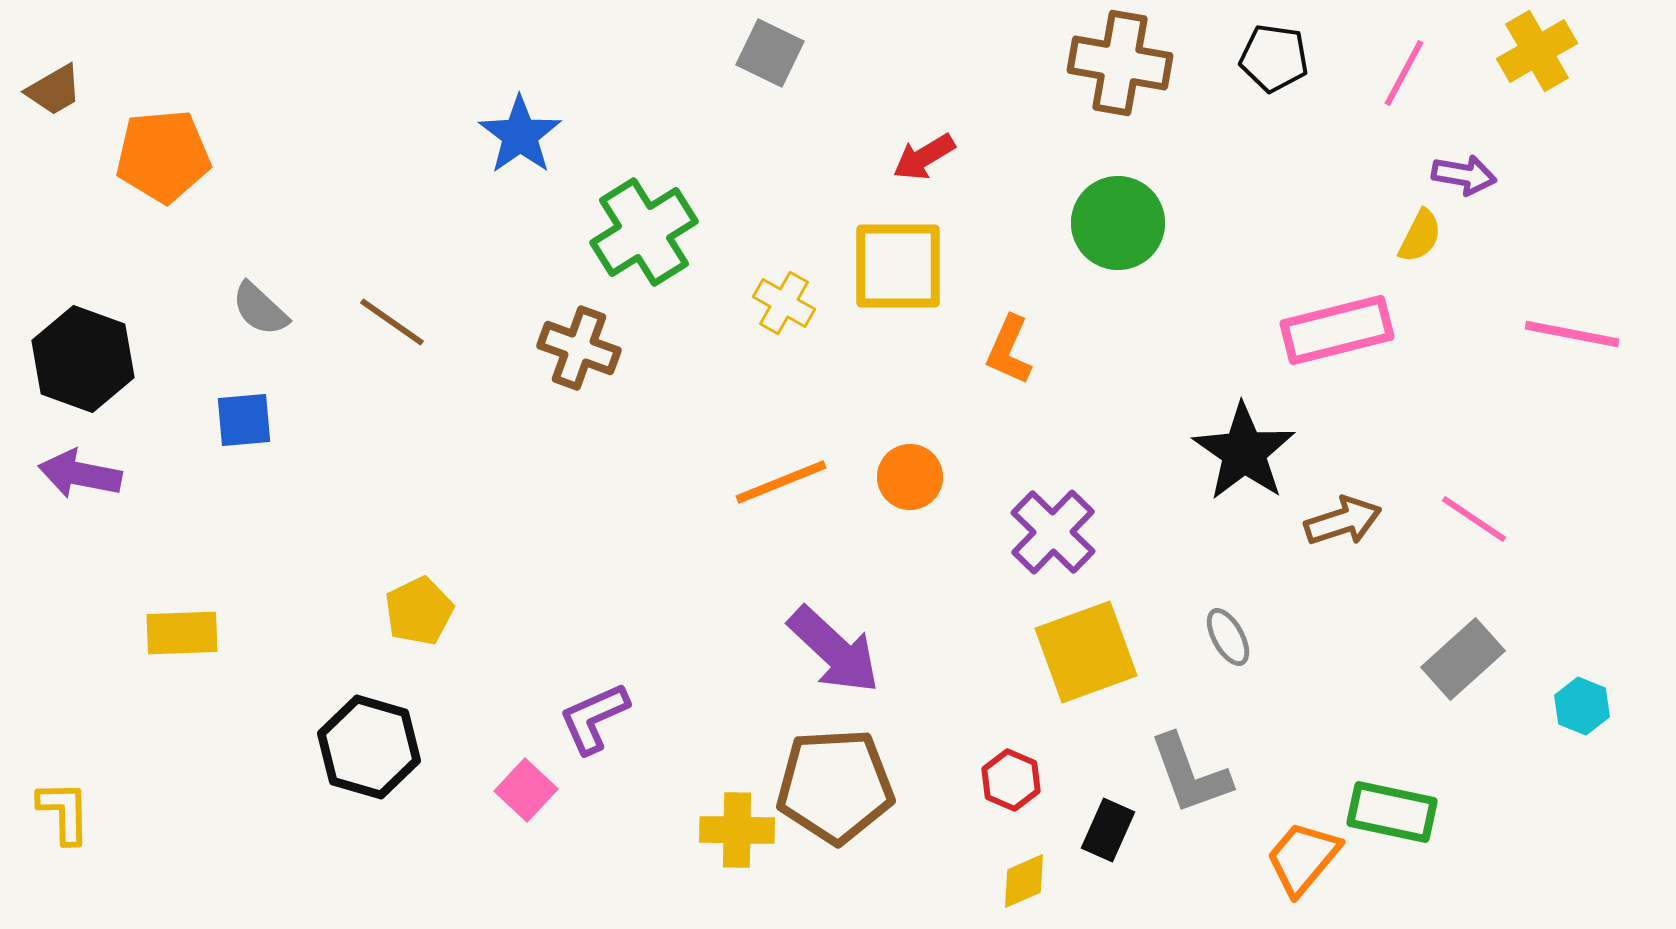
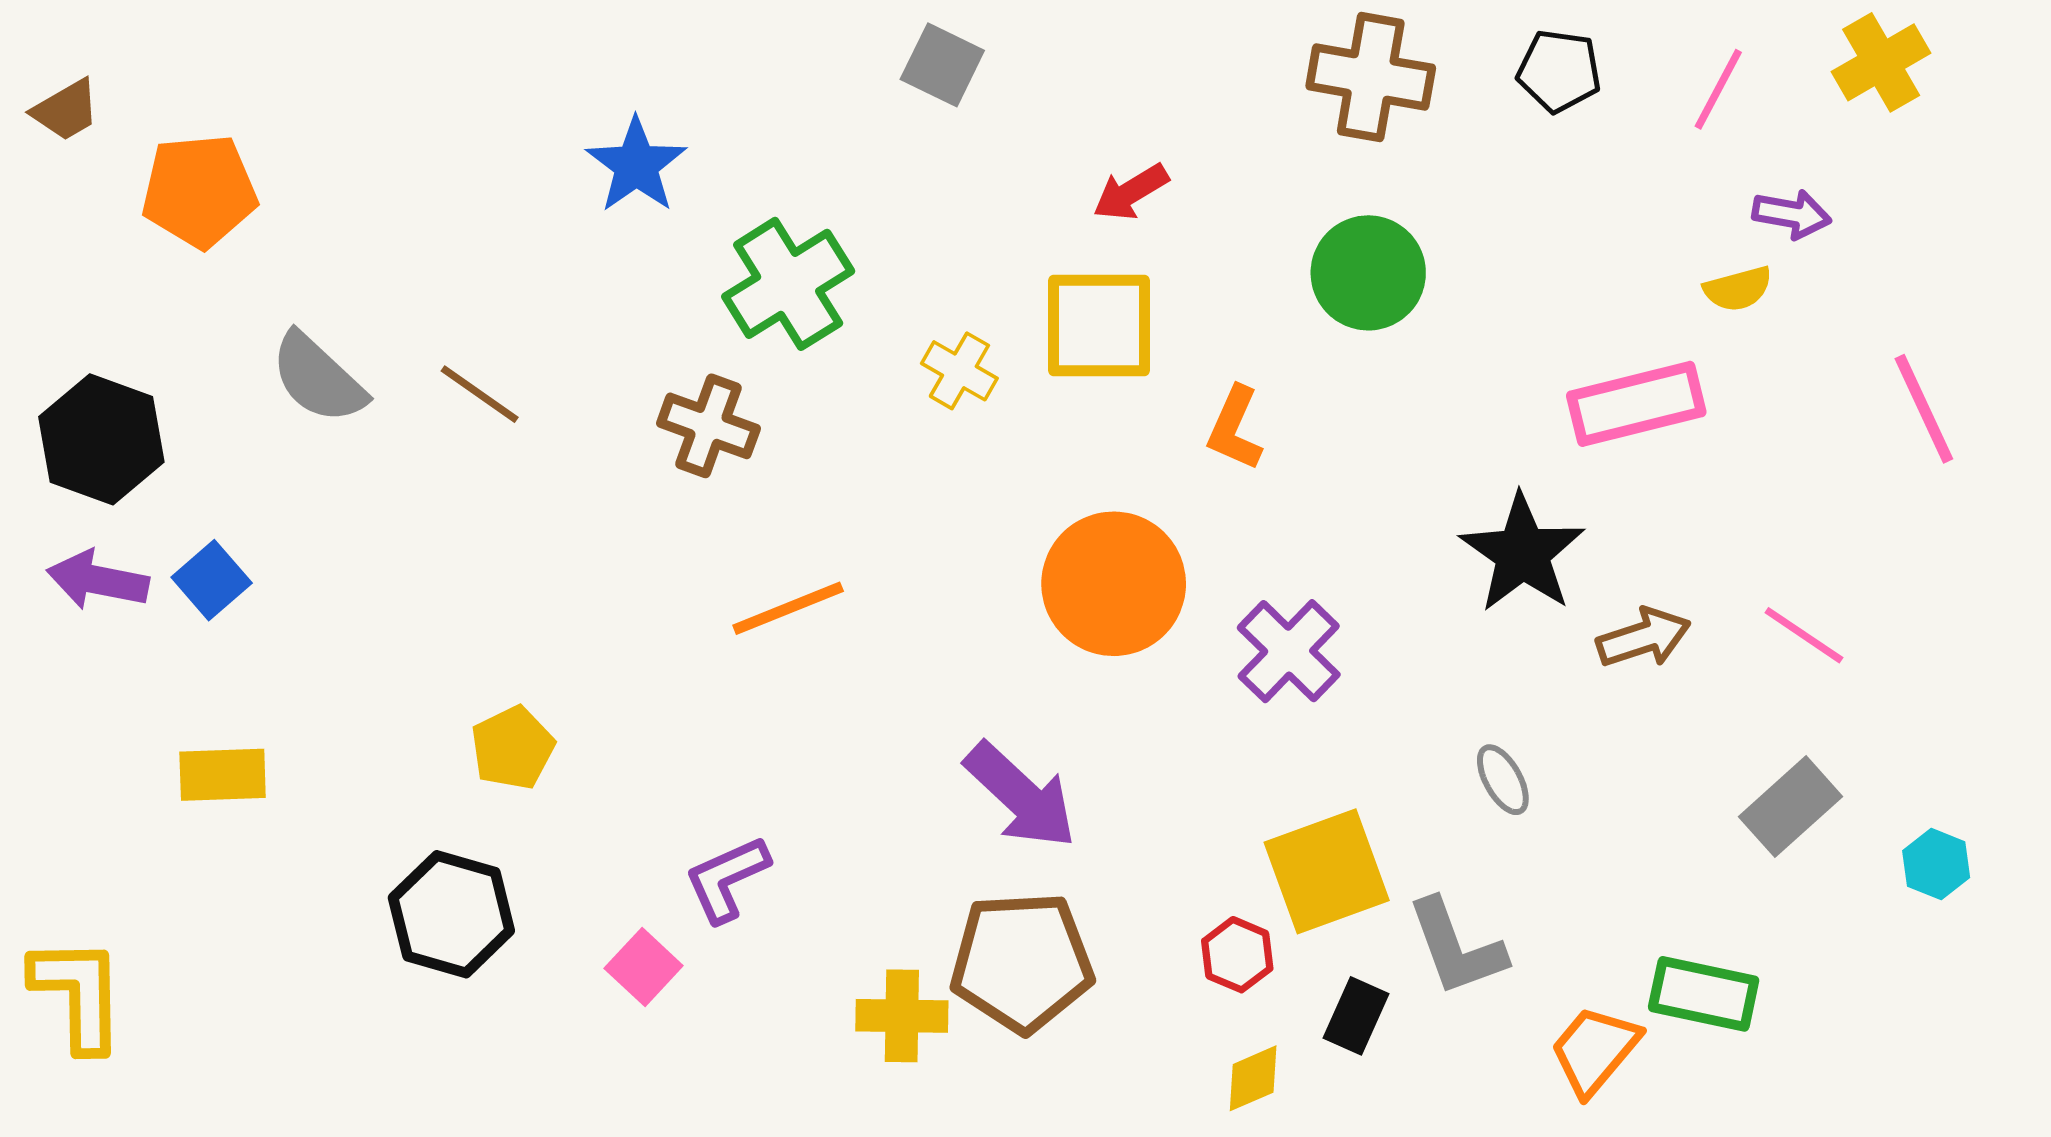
yellow semicircle: (1420, 236) -> (1738, 289), turned 48
gray semicircle: (260, 309) -> (318, 378), size x1.4
pink line: (1572, 334) -> (1924, 409), turned 54
blue square: (244, 420) -> (212, 580), moved, turned -36
orange circle: (910, 477) -> (1114, 584), size x1.8
orange line: (781, 482) -> (788, 608), moved
yellow square: (1086, 652) -> (1327, 871), moved
yellow L-shape: (64, 812) -> (78, 994), size x1.5

